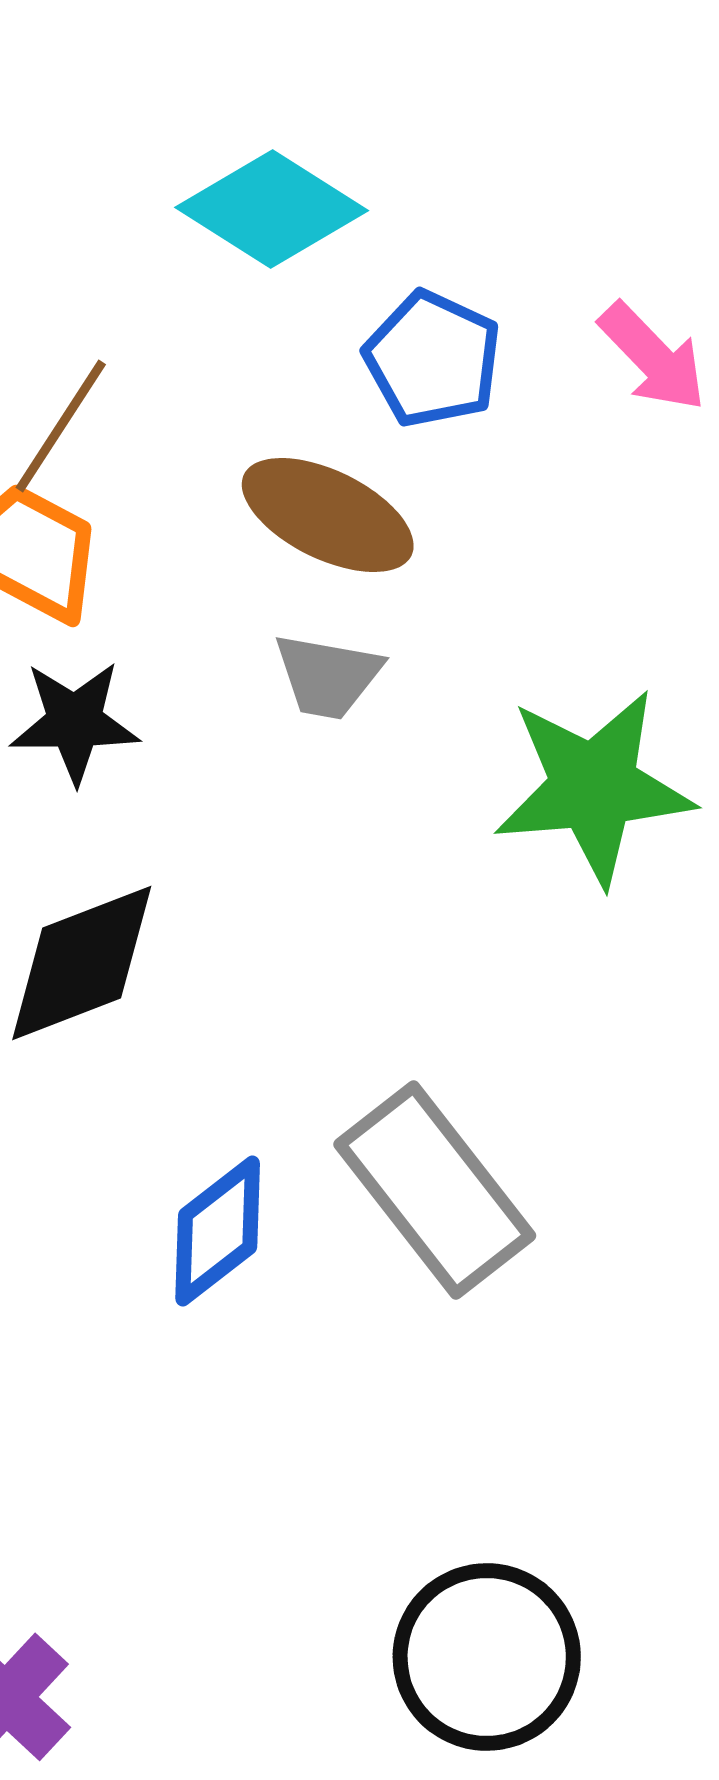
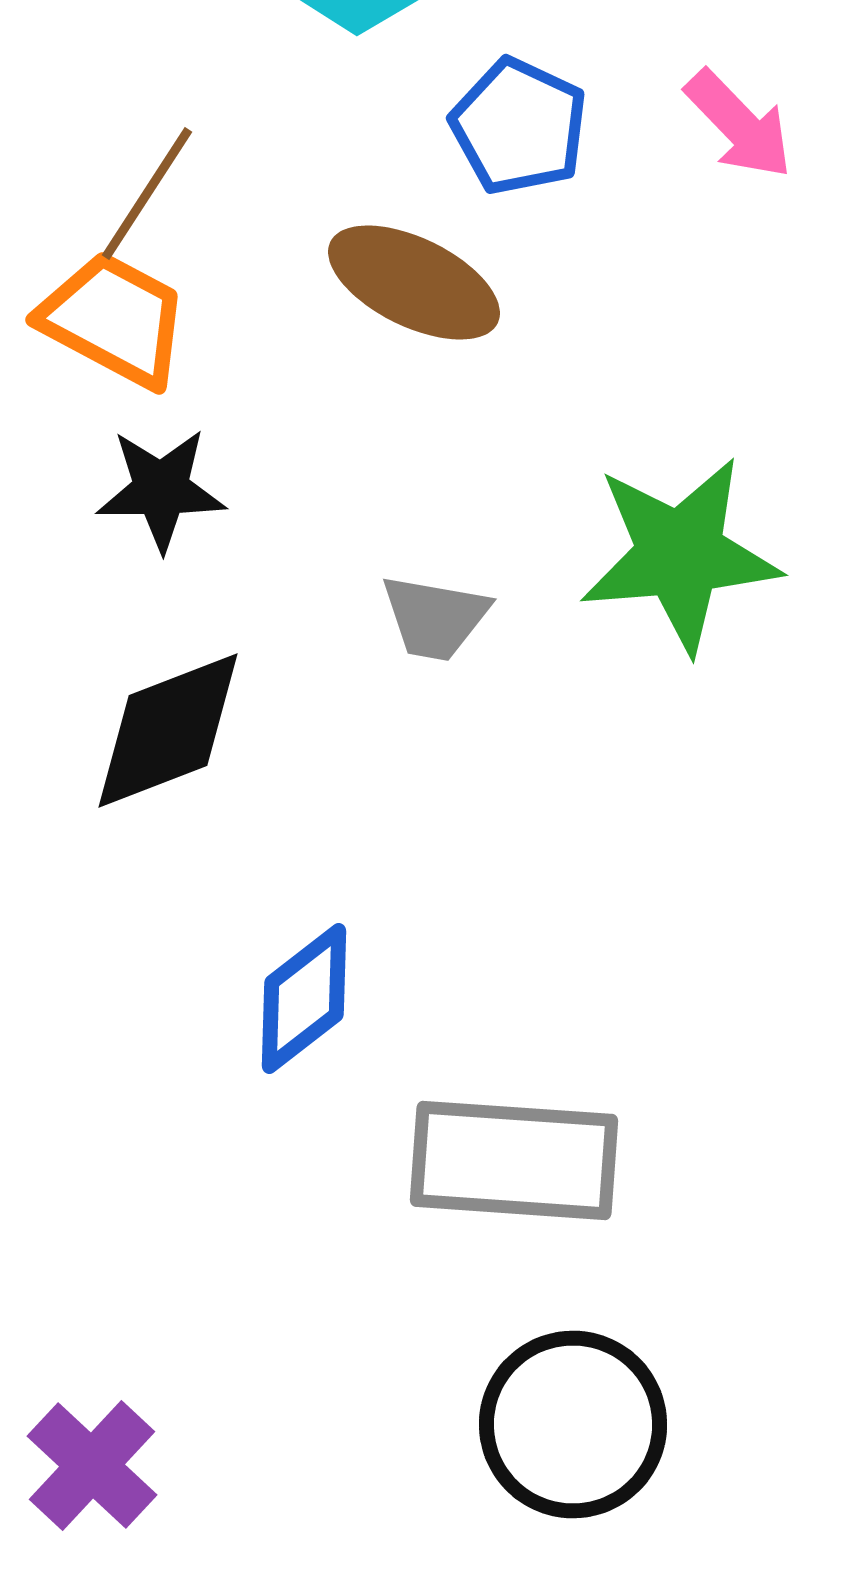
gray trapezoid: (328, 676) -> (435, 617), moved
gray rectangle: (435, 1190) -> (514, 1160), moved, turned -48

